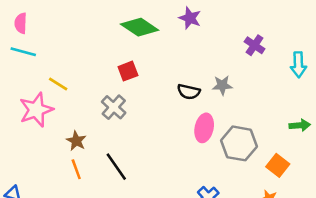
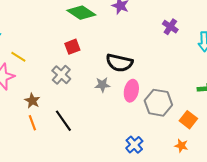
gray star: (222, 85) -> (102, 85), moved
black semicircle: (189, 92) -> (119, 63), size x1.5

